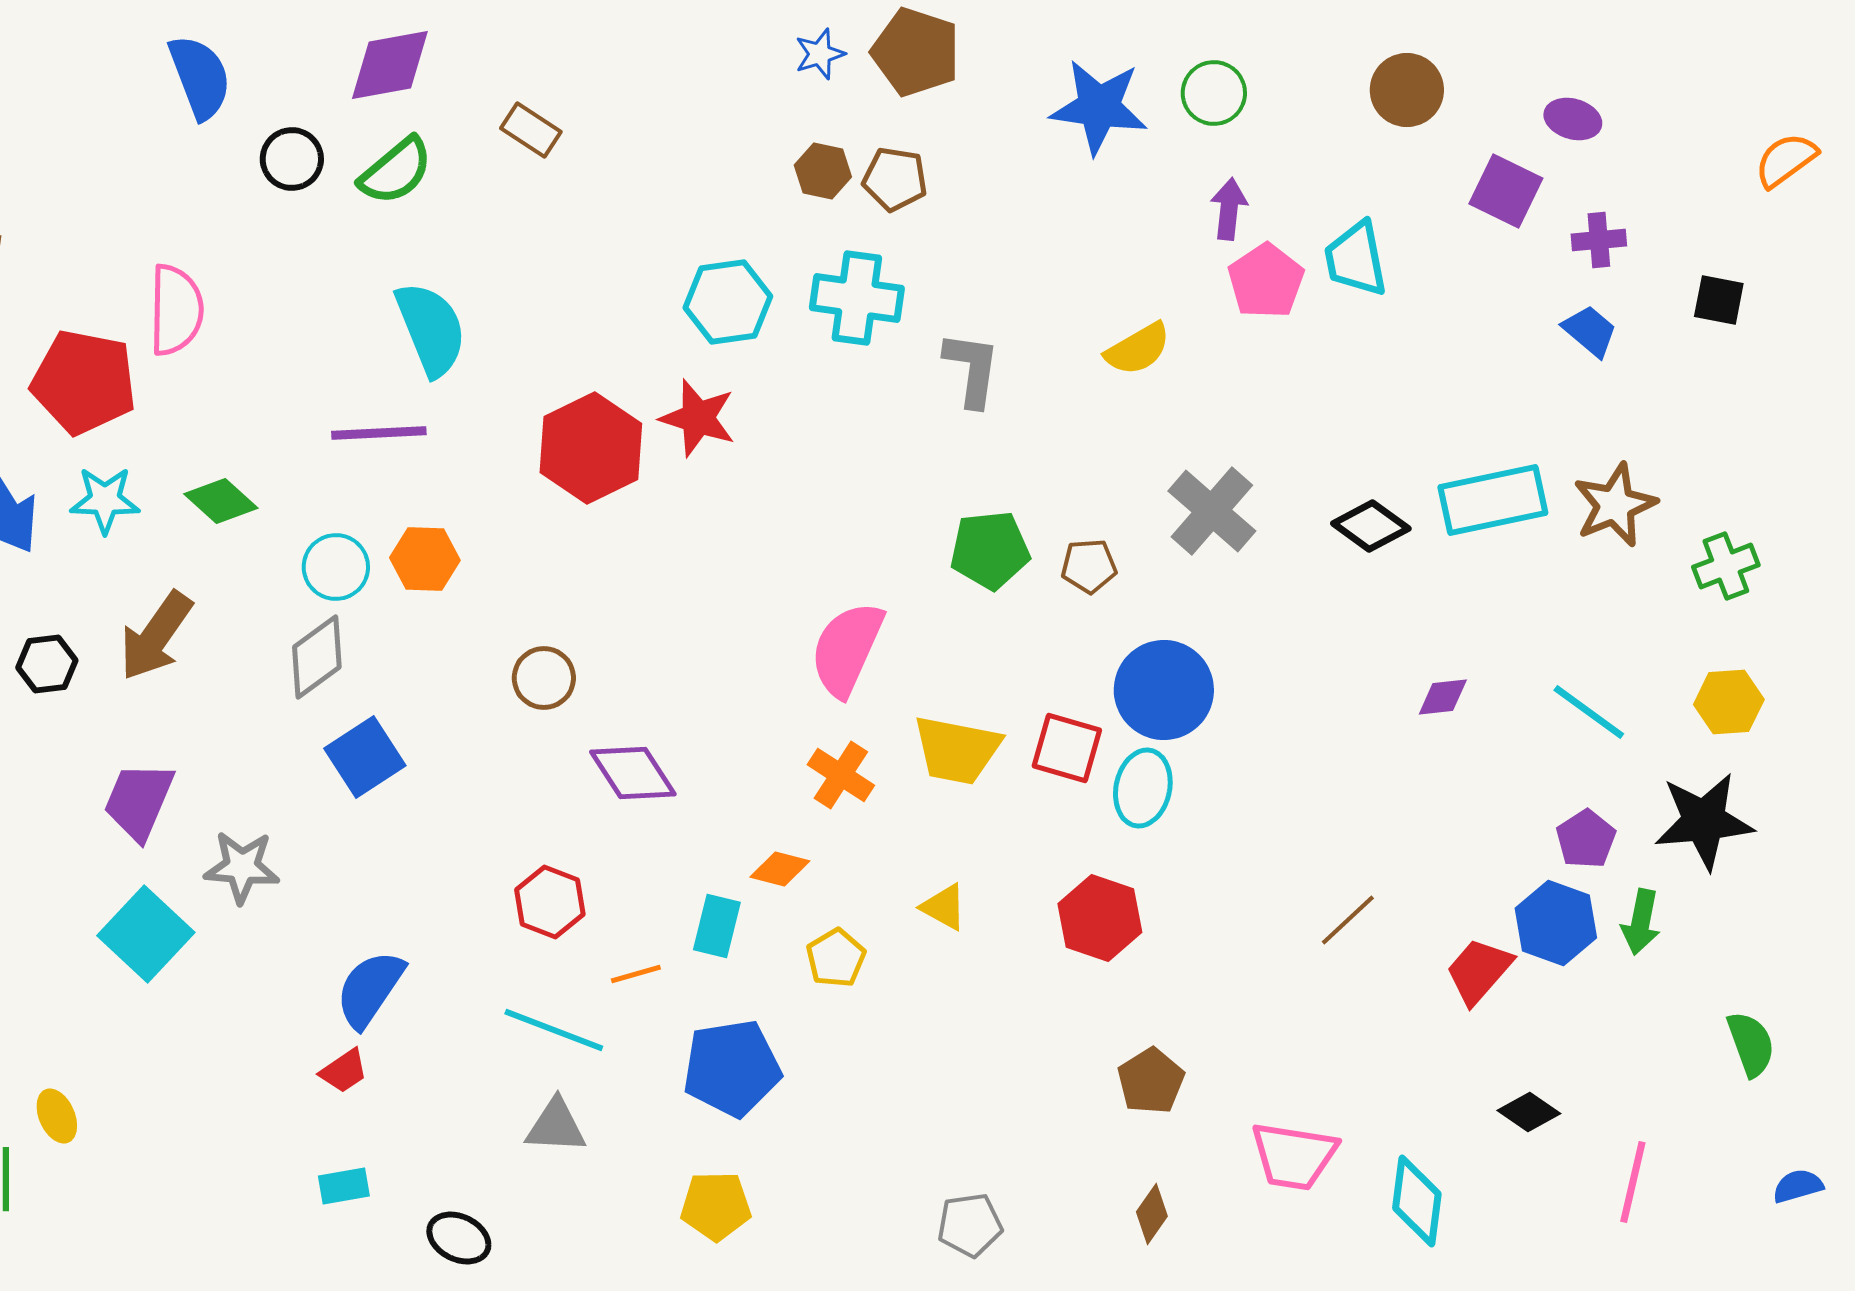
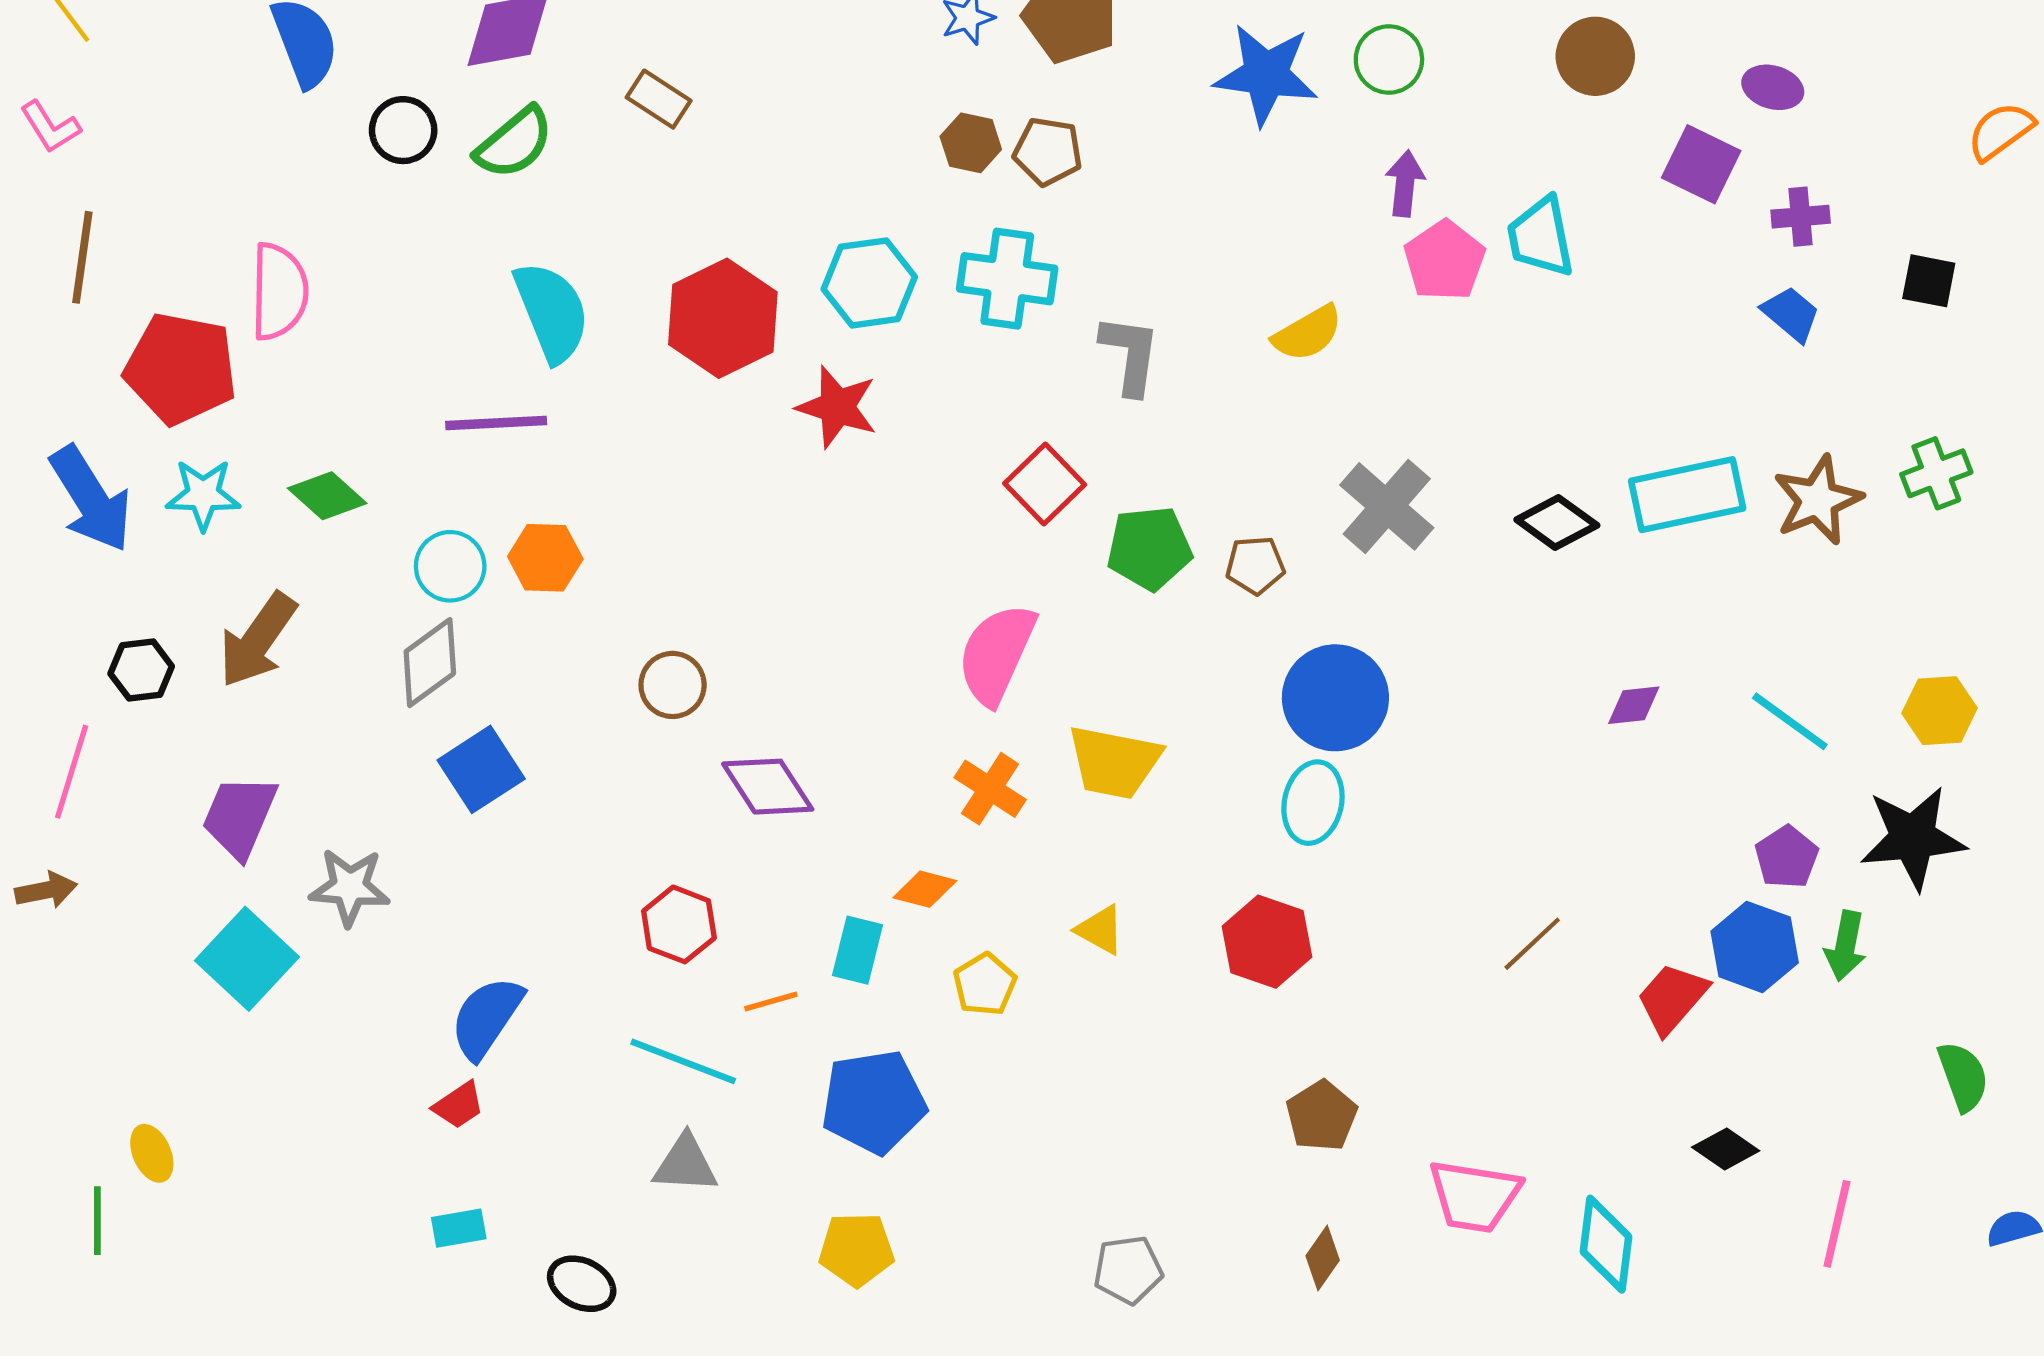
red hexagon: (591, 448) -> (723, 318), moved
green cross: (1726, 566) -> (1936, 473), moved
red square: (1067, 748) -> (1045, 484), moved, turned 30

